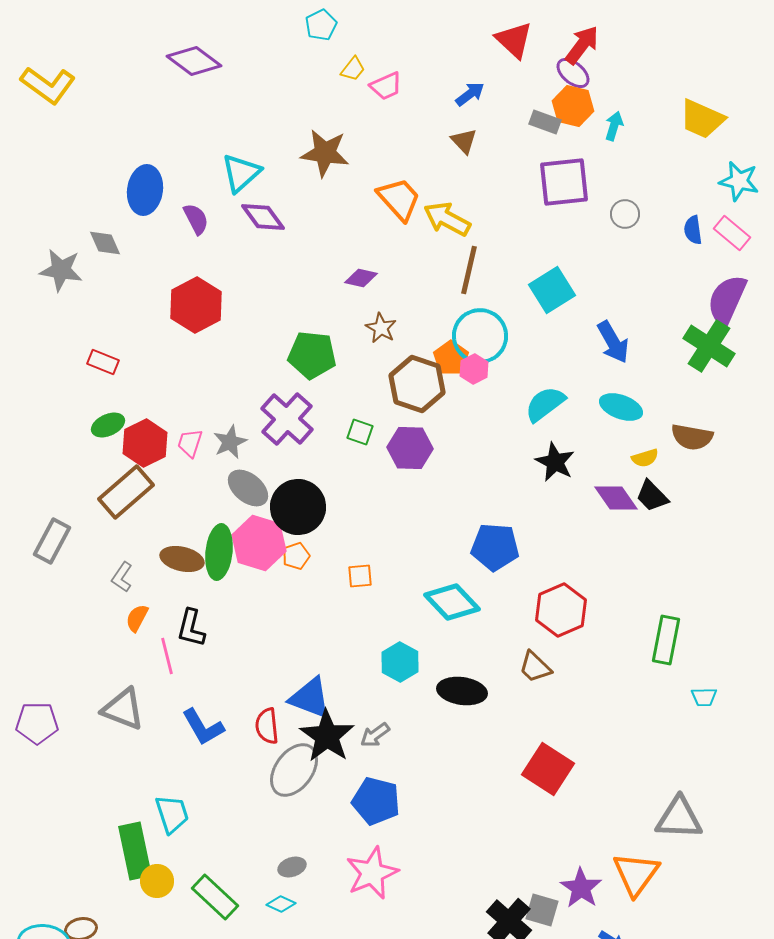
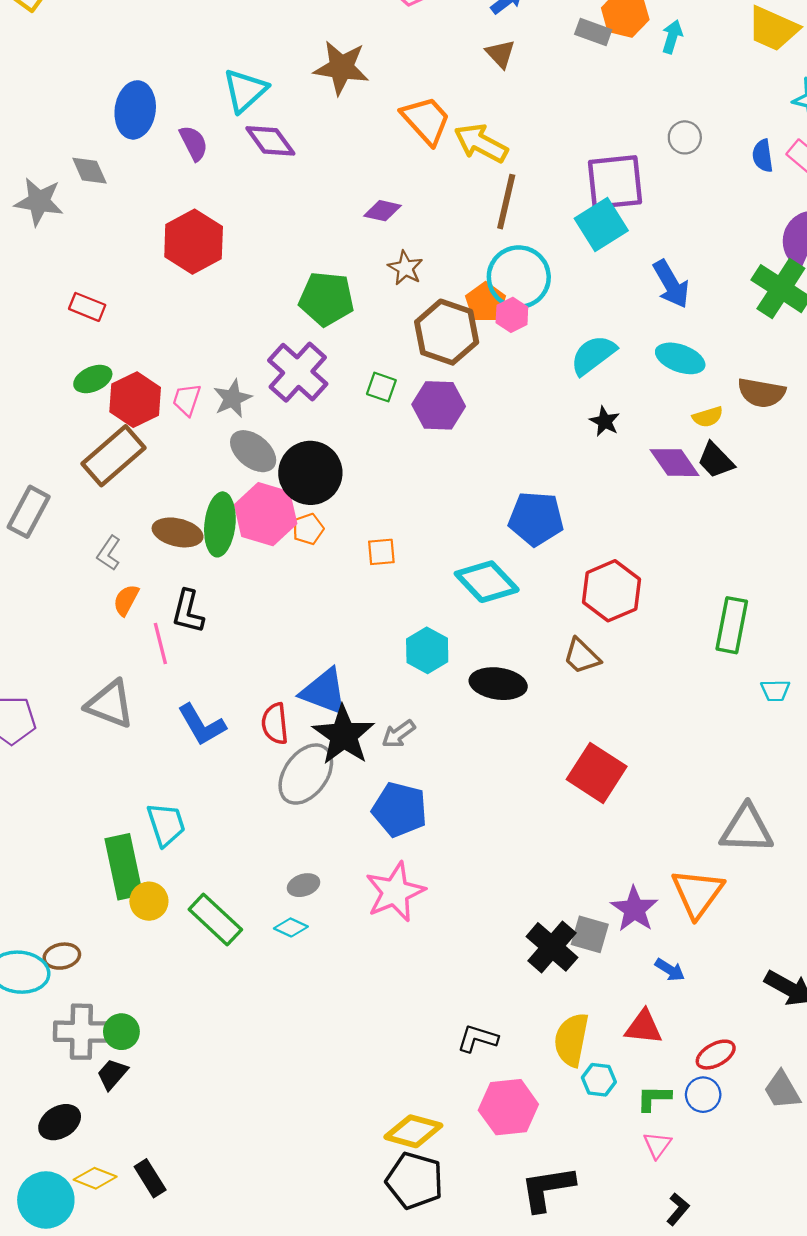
purple square: (564, 182) -> (615, 182), moved
black star: (555, 462) -> (605, 421), size x0.7

